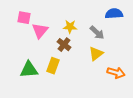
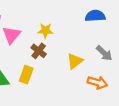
gray arrow: (97, 33) -> (104, 53), moved

